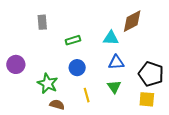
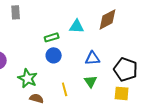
gray rectangle: (42, 22) -> (16, 12), moved
cyan triangle: (111, 38) -> (77, 26), moved
blue circle: (77, 68) -> (54, 55), moved

